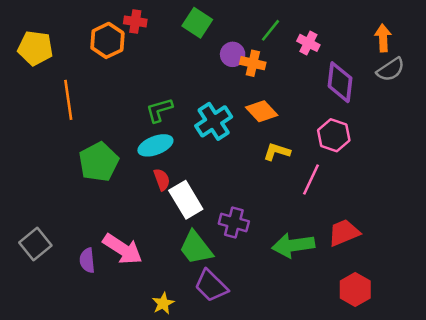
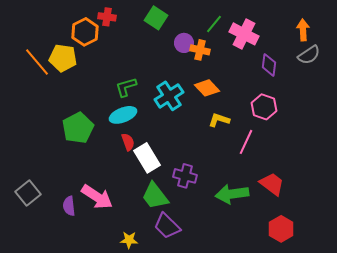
pink cross: (308, 43) -> (244, 34), size x1.6
yellow pentagon: (35, 48) -> (63, 58), moved
purple diamond: (340, 82) -> (269, 65), size x0.7
orange line: (68, 100) -> (37, 62), moved, turned -32
red trapezoid: (344, 233) -> (272, 184), turned 60
yellow star: (163, 303) -> (129, 240), turned 30

